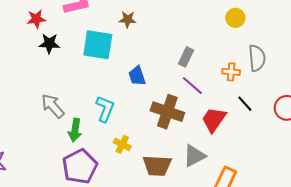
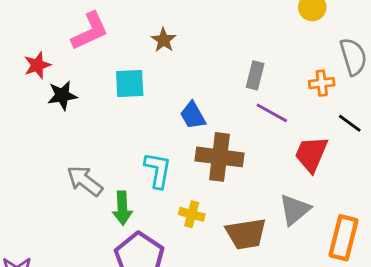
brown star: (128, 19) -> (164, 40), turned -30
cyan square: (98, 45) -> (130, 83), size x0.7
brown cross: (167, 112) -> (220, 157), moved

